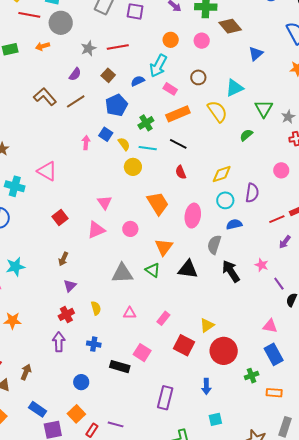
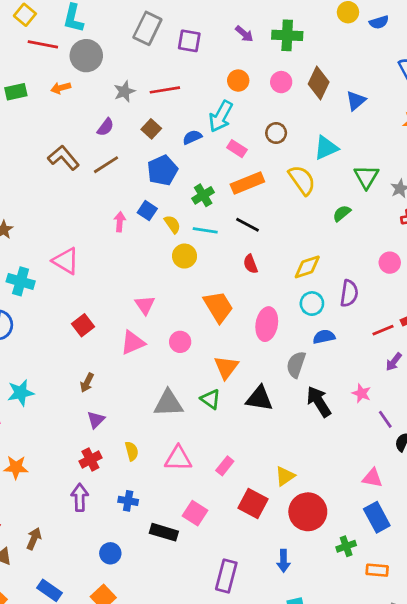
brown diamond: (230, 26) -> (319, 83), moved, turned 65
pink triangle: (130, 313) -> (178, 459), size x1.5

